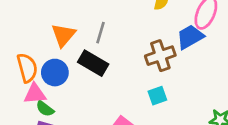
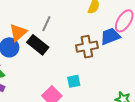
orange triangle: (63, 35) -> (18, 32), moved
cyan square: (157, 96) -> (74, 81), moved

